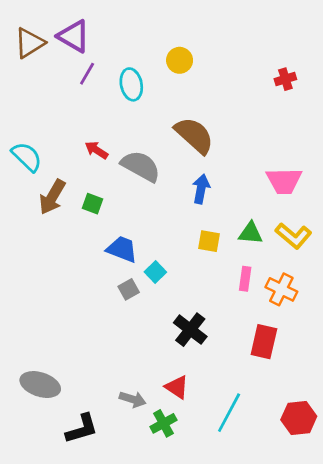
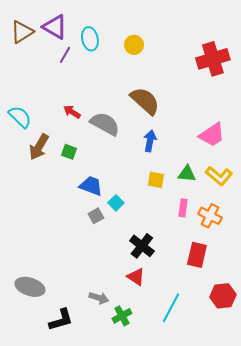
red cross: (285, 79) -> (213, 59), size x2.0
cyan ellipse: (131, 84) -> (90, 39), moved
pink trapezoid: (284, 181) -> (212, 135), turned -32
red triangle: (177, 387) -> (136, 277), moved
red hexagon: (299, 418) -> (223, 296), moved

